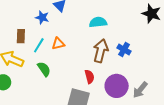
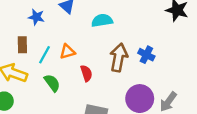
blue star: (42, 17) -> (36, 17), moved
cyan semicircle: (98, 22) -> (102, 20), moved
red semicircle: (89, 77) -> (86, 73), moved

